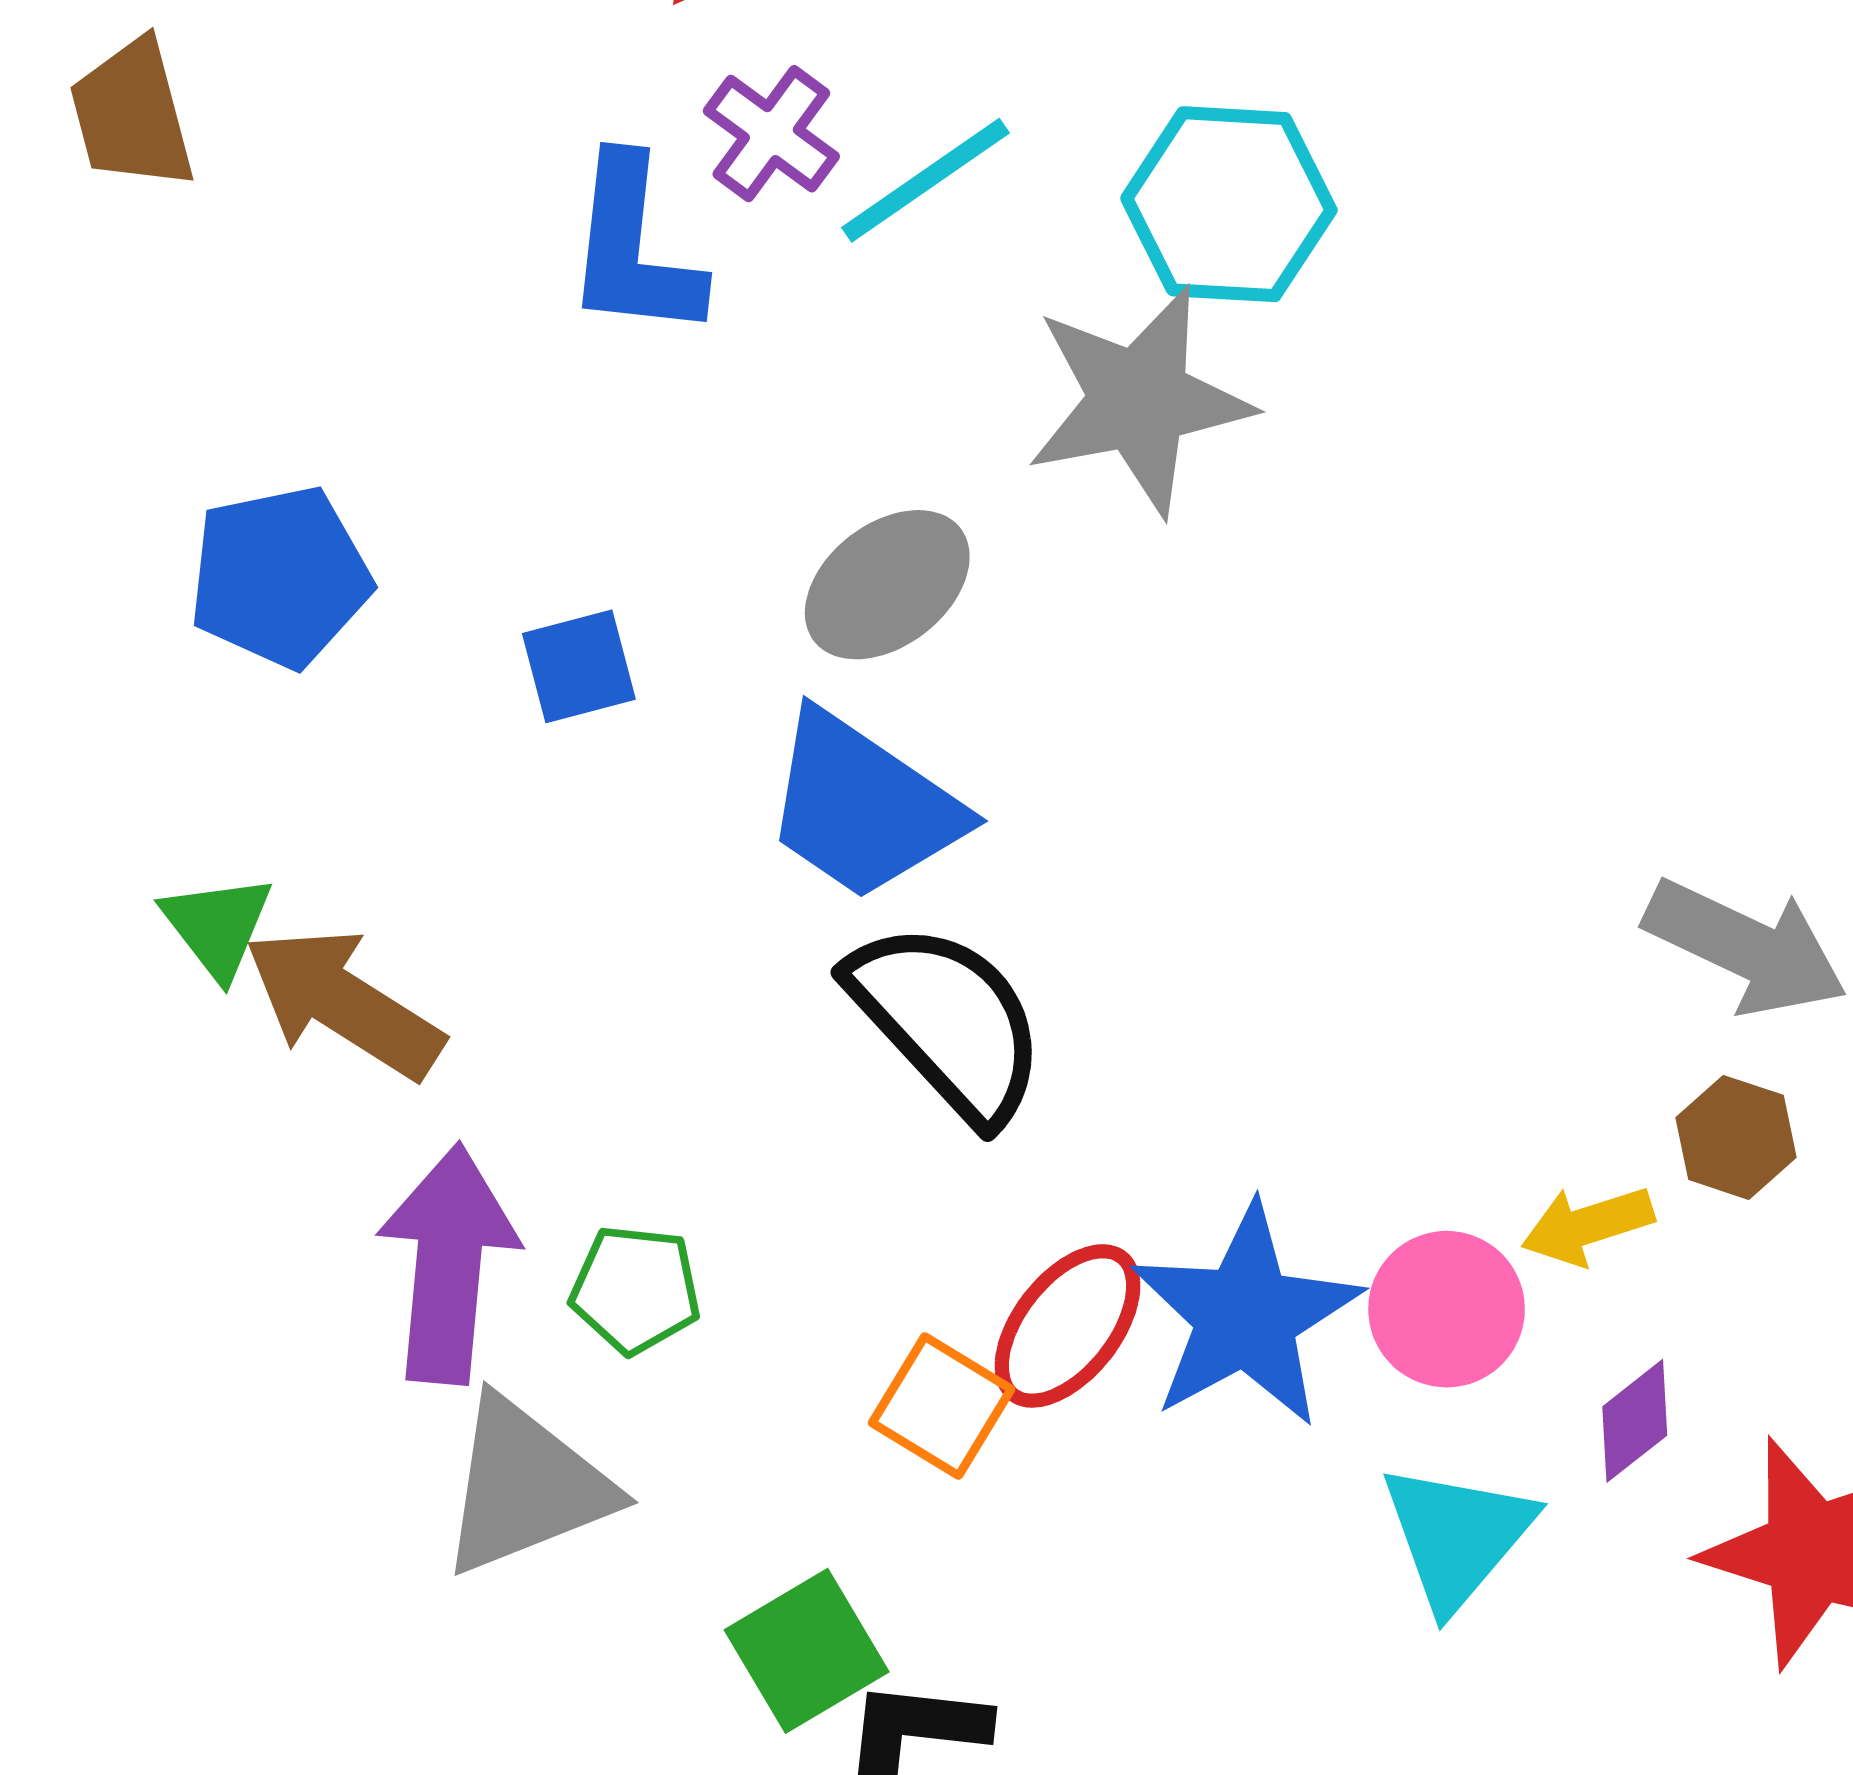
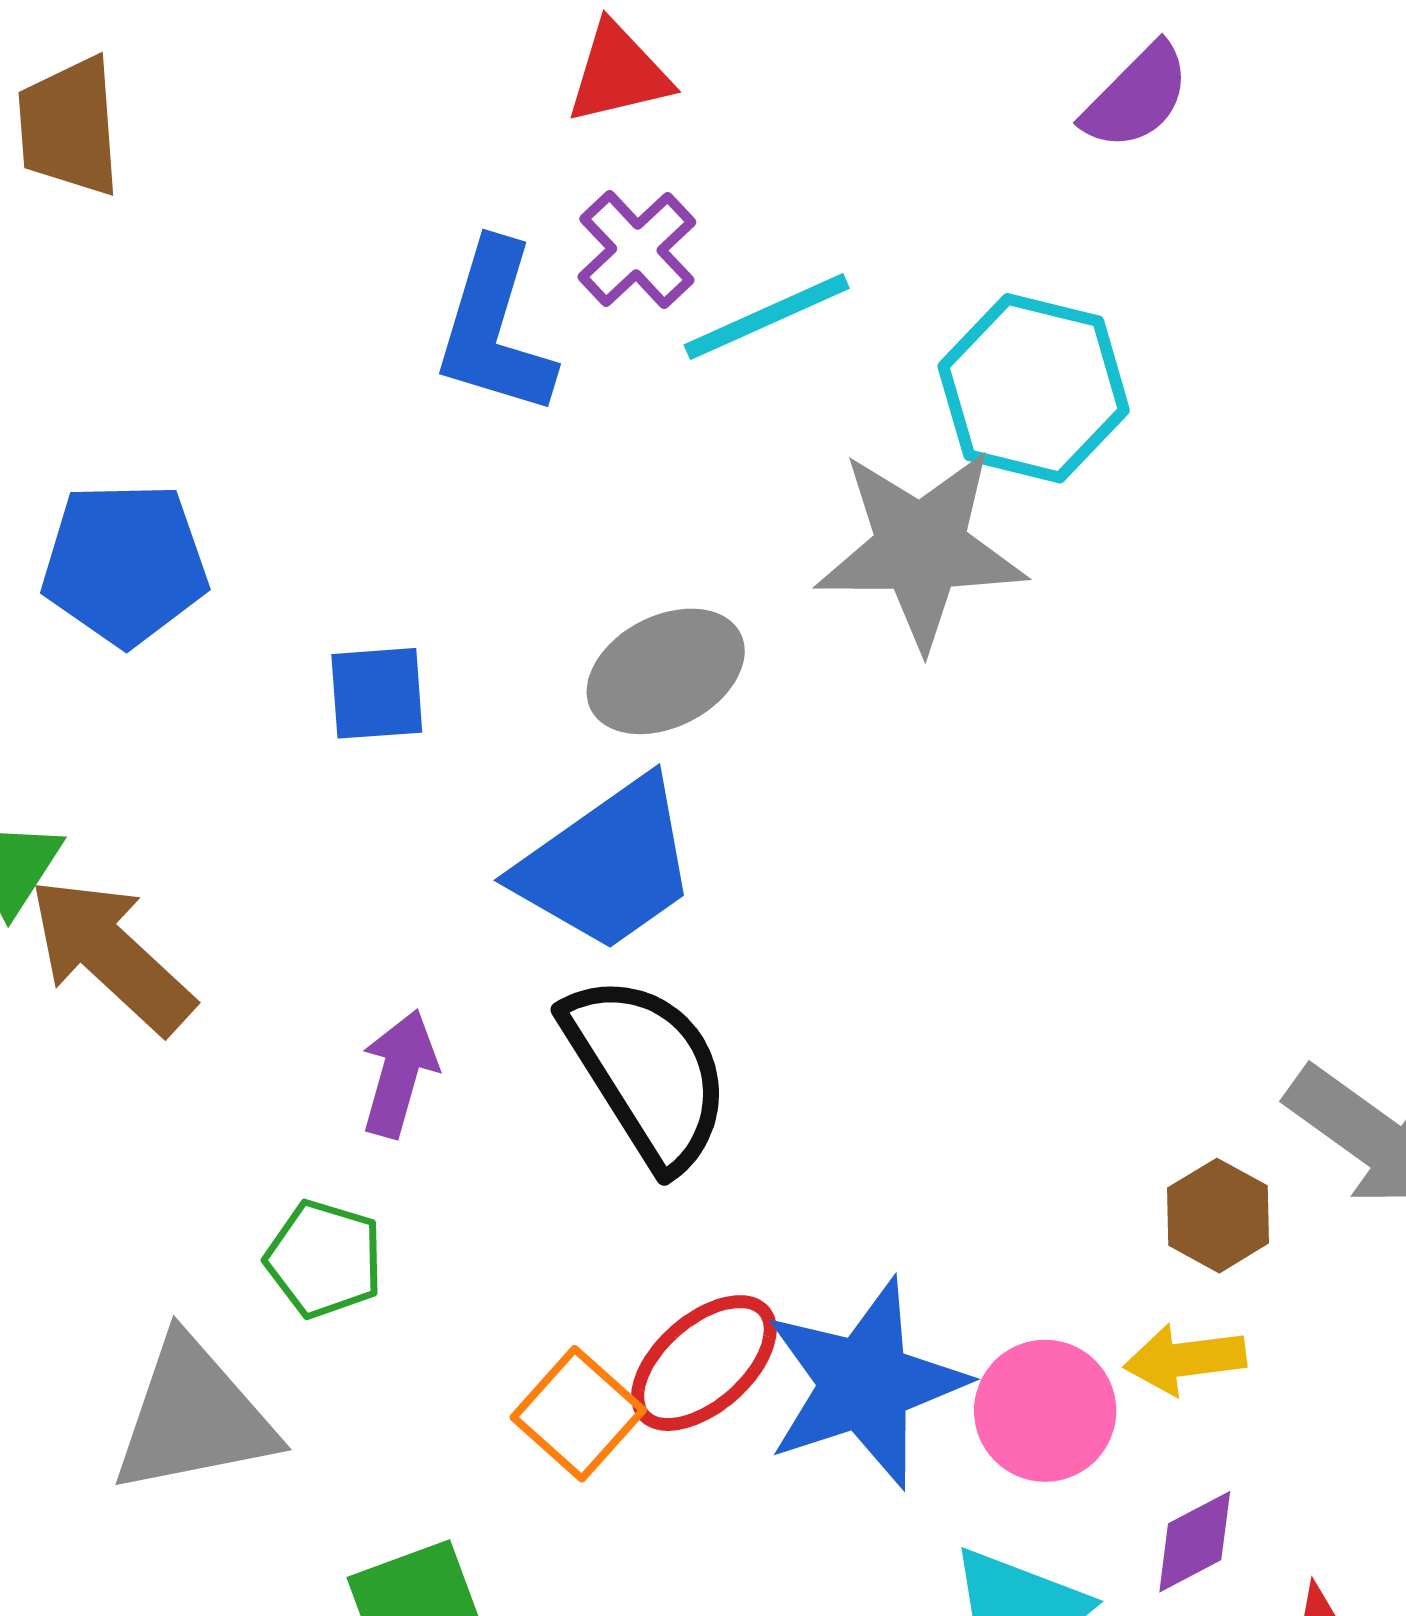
blue trapezoid: (863, 806) -> (607, 865), turned -80
brown hexagon: (1736, 1137) -> (1218, 1216), moved
purple arrow: (448, 1264) -> (399, 1074), moved, size x0.6

